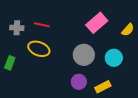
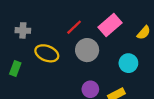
red line: (42, 25) -> (74, 27), moved, turned -56
gray circle: (84, 55) -> (87, 50), moved

